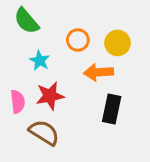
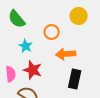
yellow circle: (118, 43) -> (79, 16), moved
red star: (50, 96) -> (33, 70), turned 30

